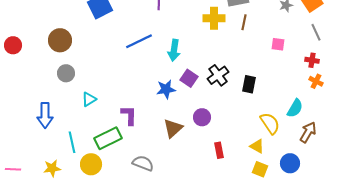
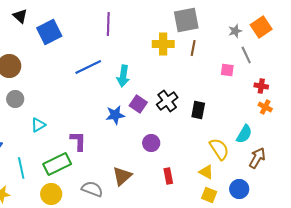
gray line: (316, 32) -> (246, 55), moved
brown triangle: (173, 128) -> (122, 176), moved
yellow circle: (91, 164) -> (51, 194), moved

